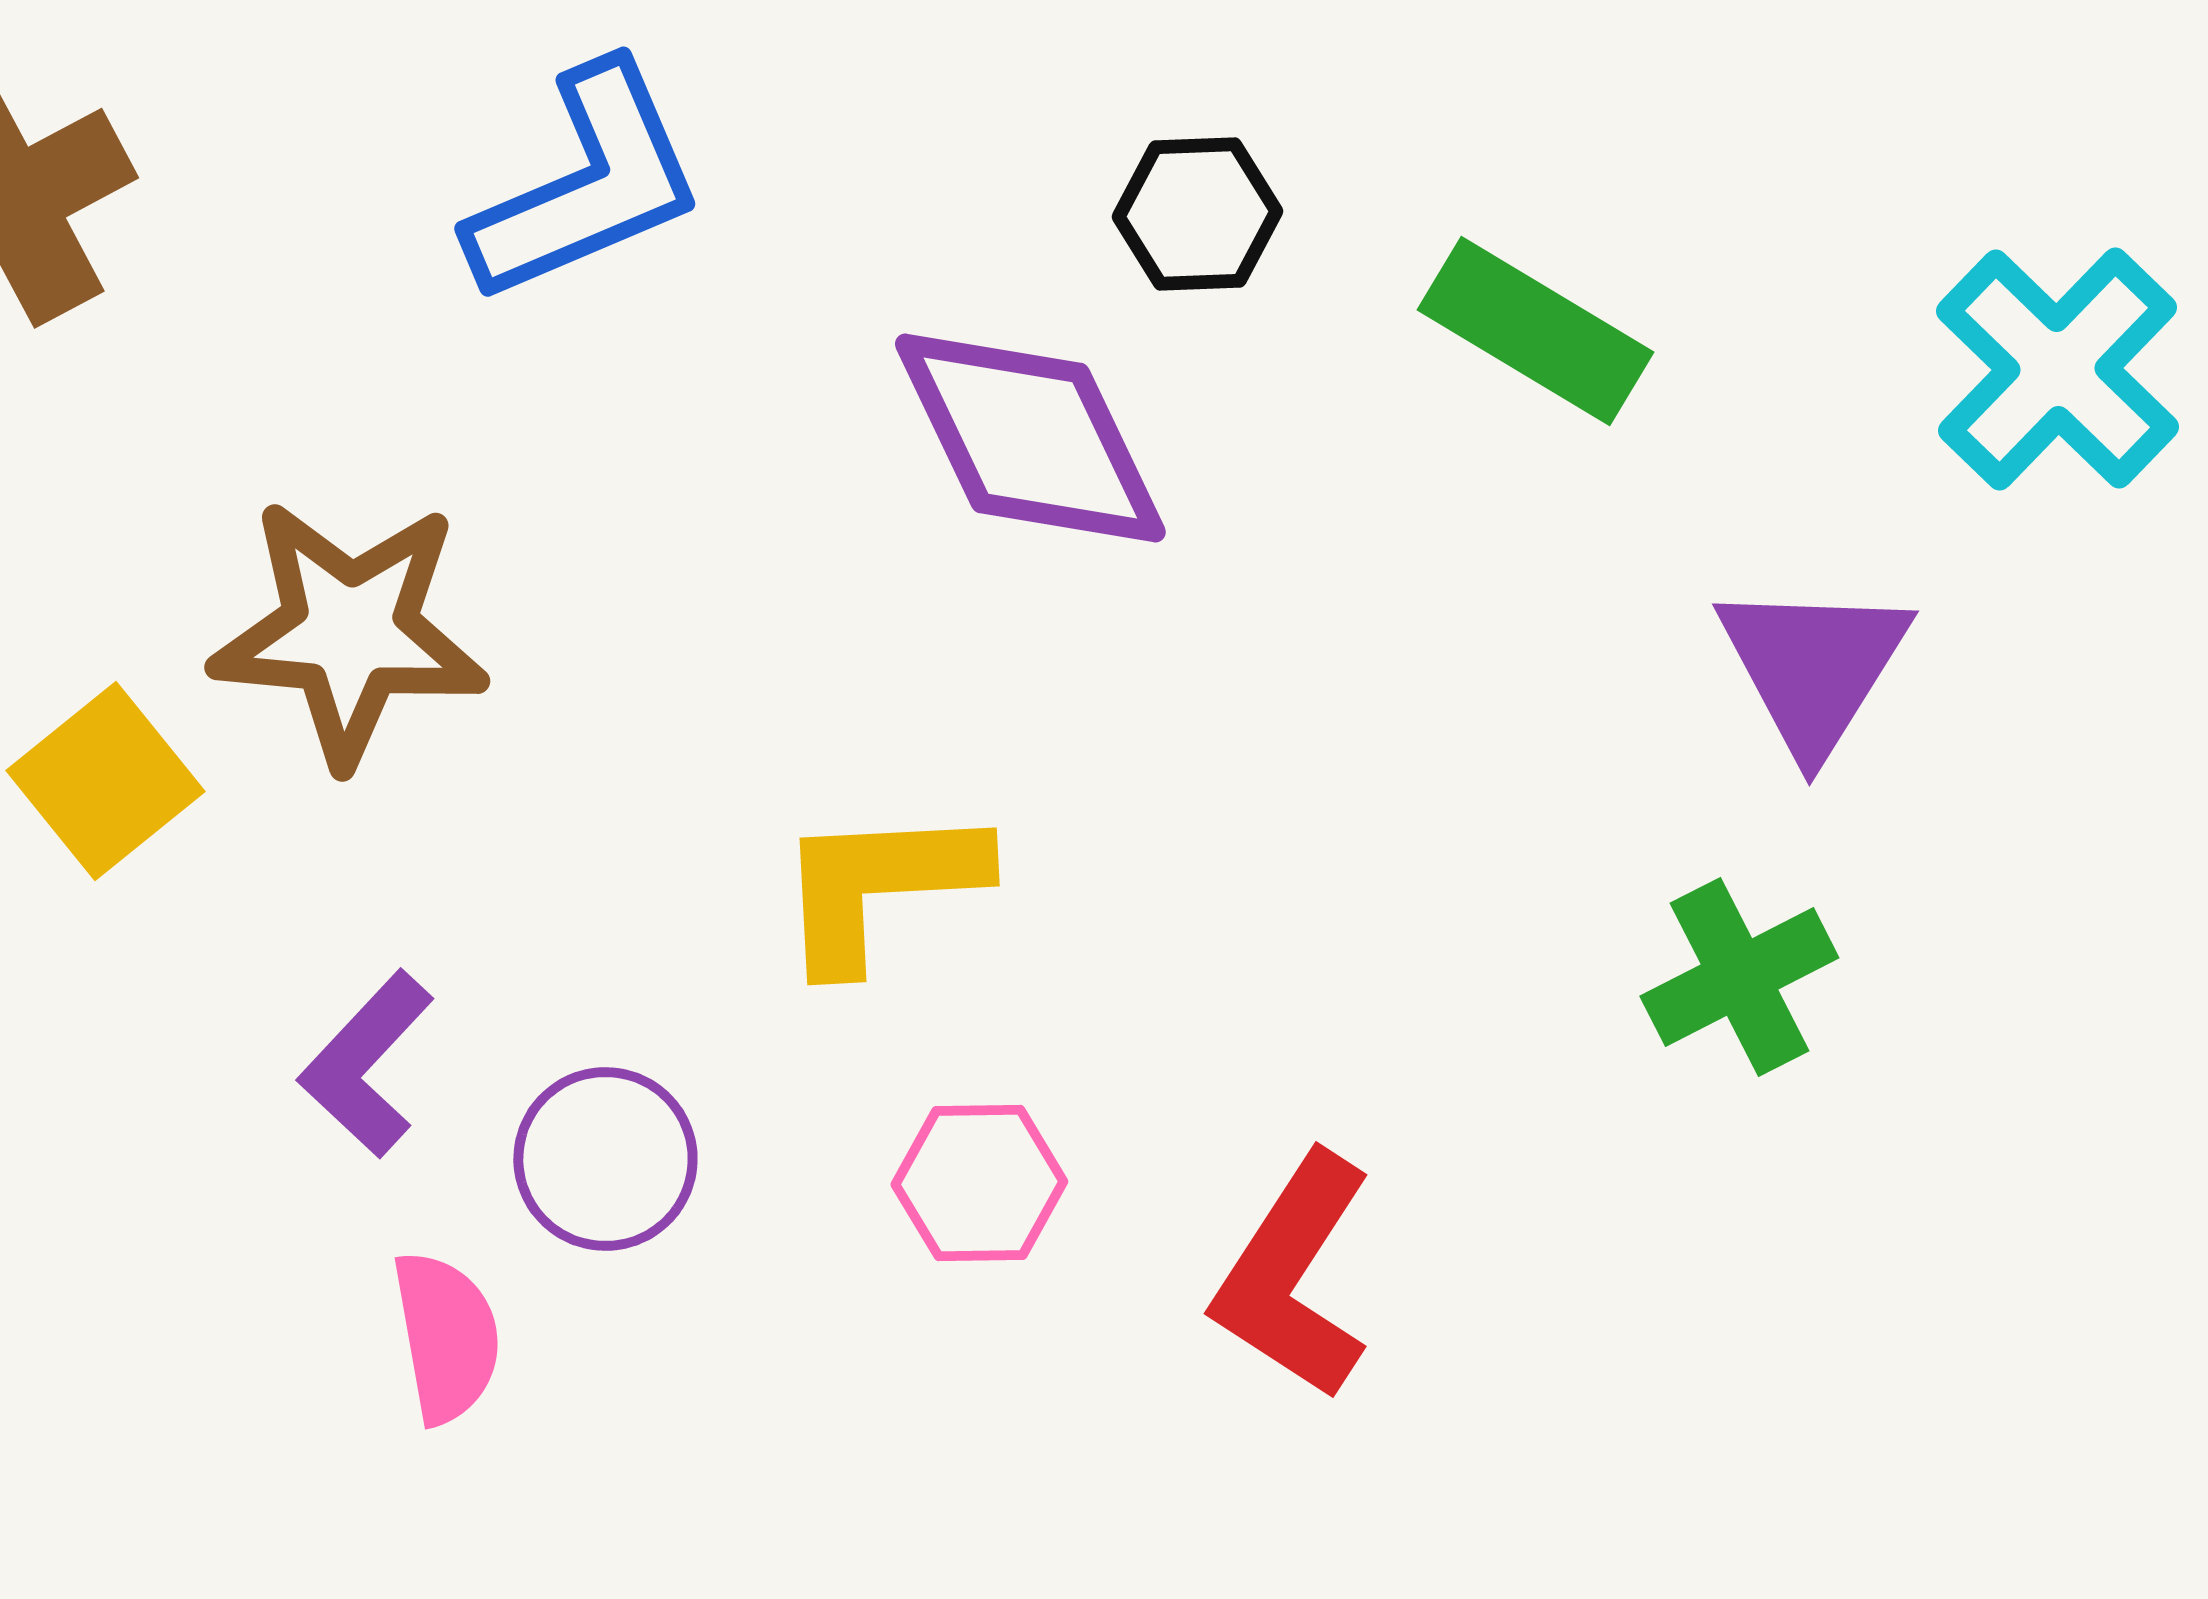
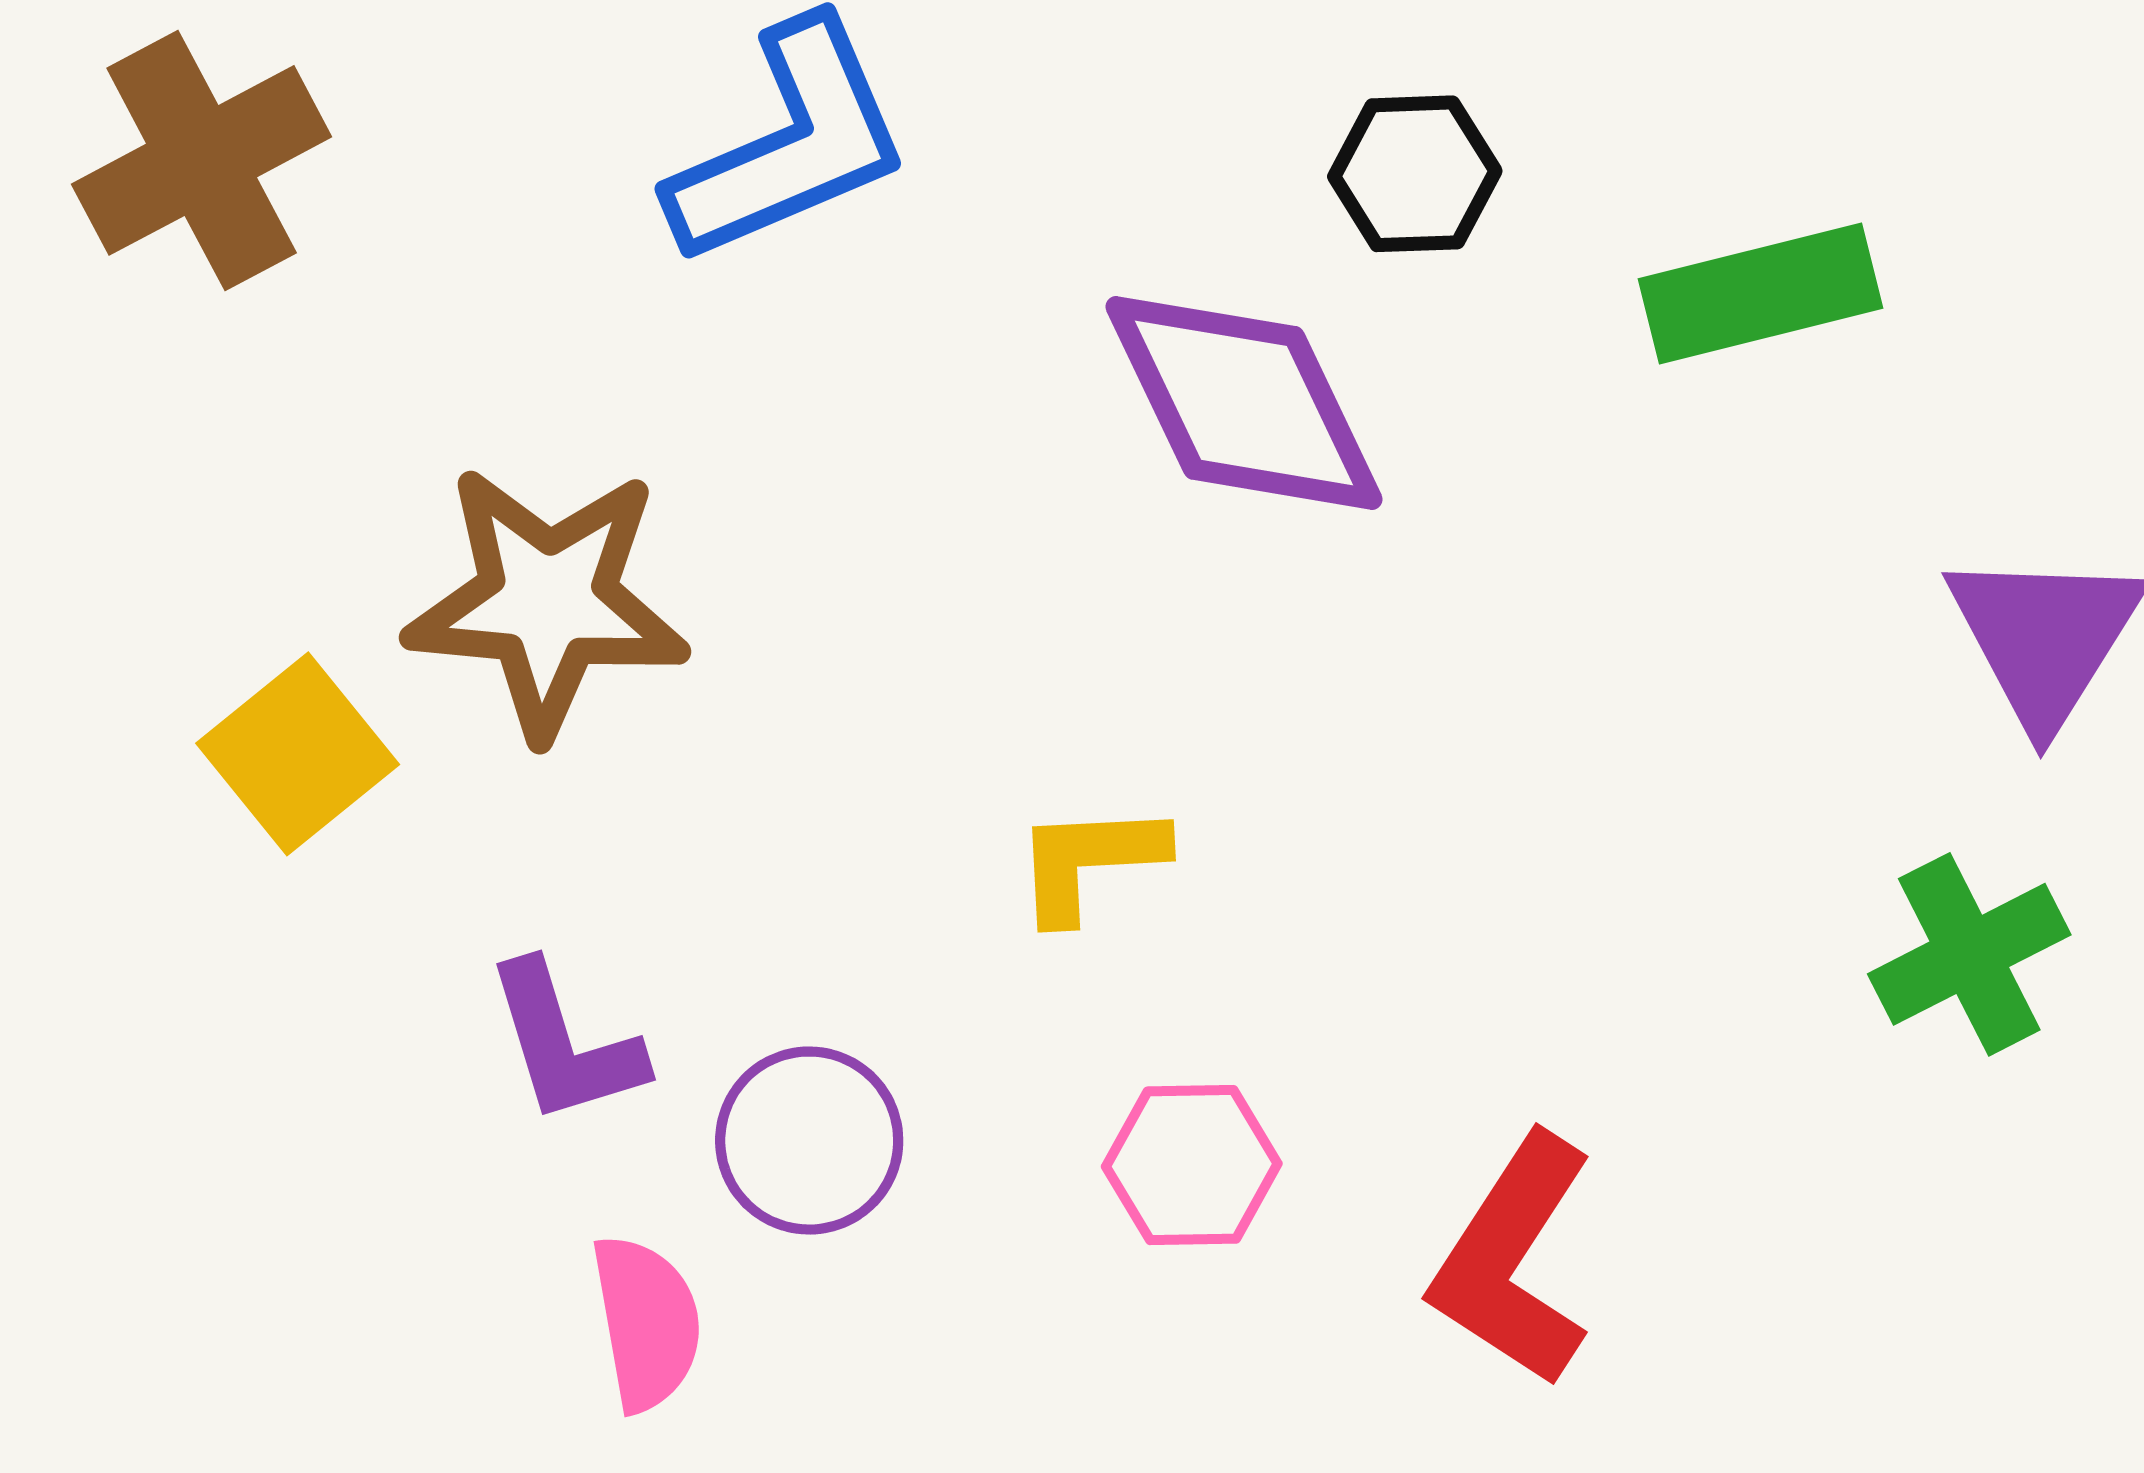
green rectangle: (1535, 331) -> (1761, 293), turned -45
yellow L-shape: (879, 886) -> (1089, 861), size x0.7
purple L-shape: (366, 1064) -> (565, 1043), turned -60

